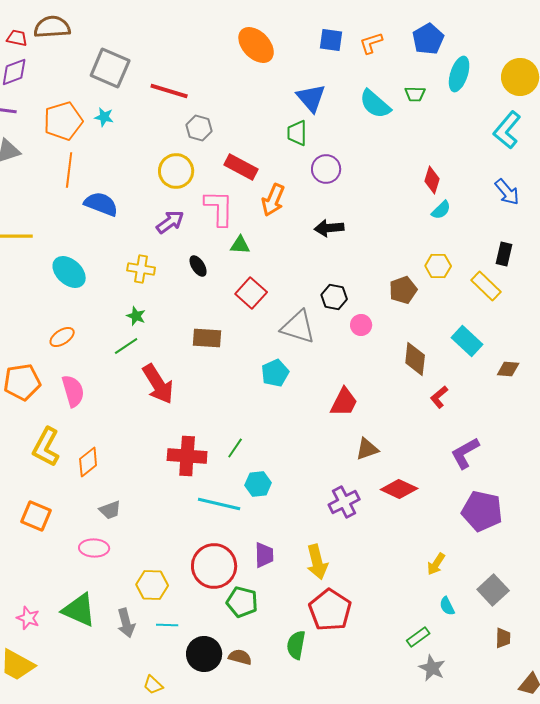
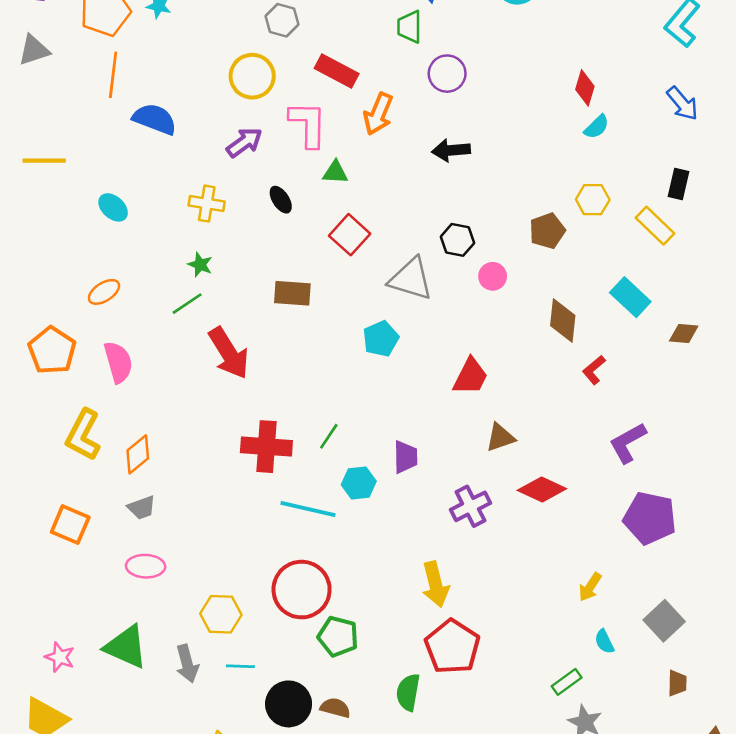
cyan ellipse: (69, 272) -> (113, 207), size x0.7
orange pentagon: (22, 382) -> (52, 350), turned -30
gray trapezoid: (110, 510) -> (142, 508), moved
purple trapezoid: (264, 555) -> (406, 457), moved

